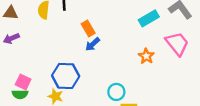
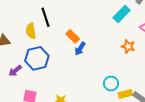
purple arrow: (11, 38) -> (15, 71), moved
blue hexagon: (66, 76) -> (37, 58), moved

